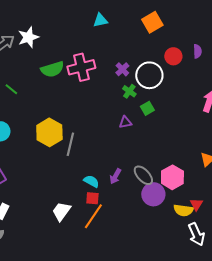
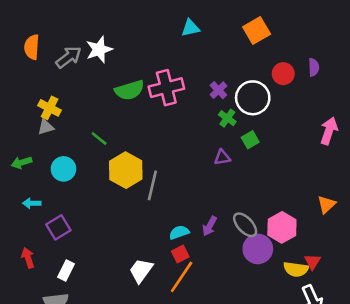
green line: (11, 89) -> (99, 138), moved
cyan semicircle: (91, 181) -> (179, 232), turned -49
red square: (92, 198) -> (180, 254), turned -32

